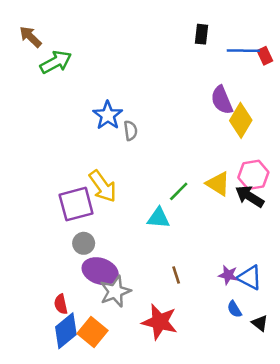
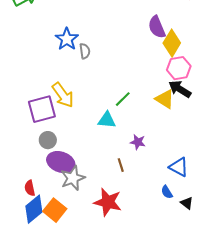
pink hexagon: (253, 175) -> (179, 68), moved
yellow triangle: (218, 184) -> (165, 99), moved
black arrow: (250, 196) -> (180, 89), moved
purple star: (228, 275) -> (138, 142), moved

